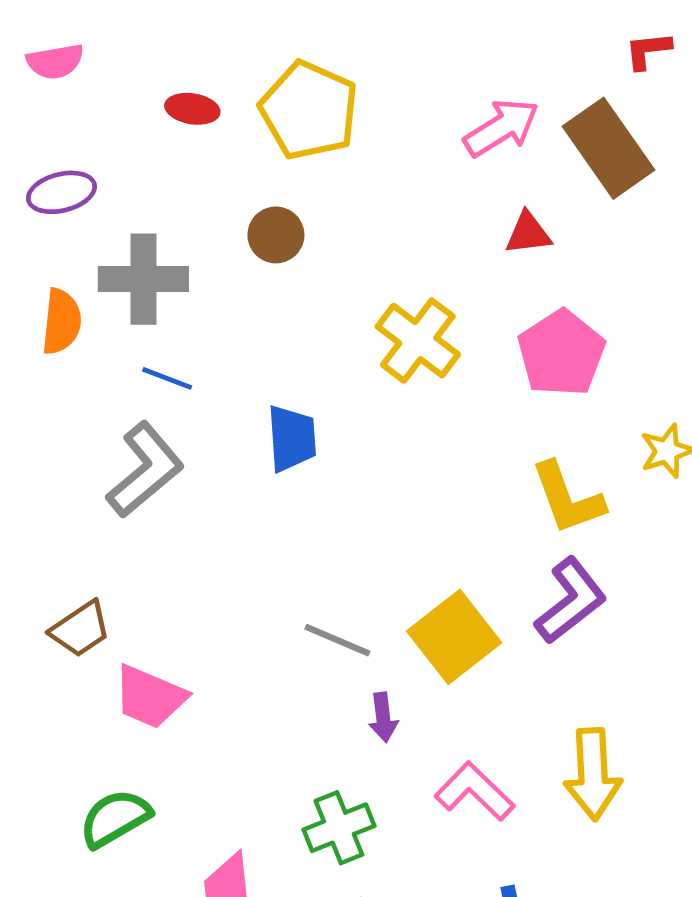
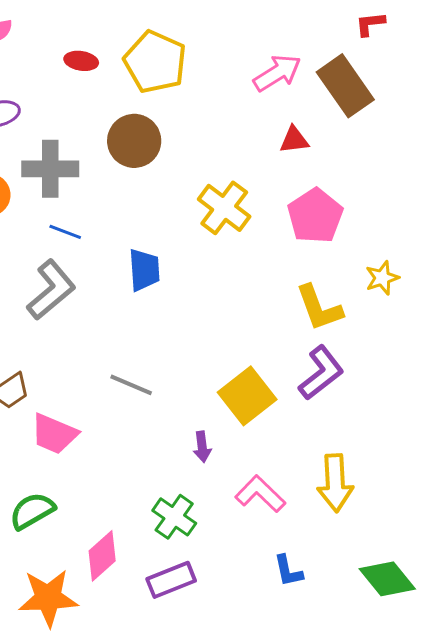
brown circle: (276, 235) -> (134, 141), size x1.5
gray line: (337, 640) -> (131, 385), moved
green cross: (339, 828) -> (174, 517), turned -33

